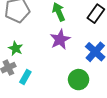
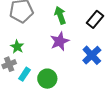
green circle: (79, 80) -> (47, 79), moved

